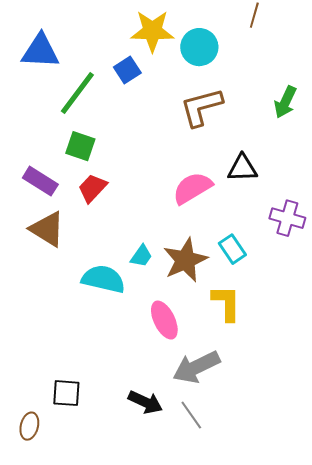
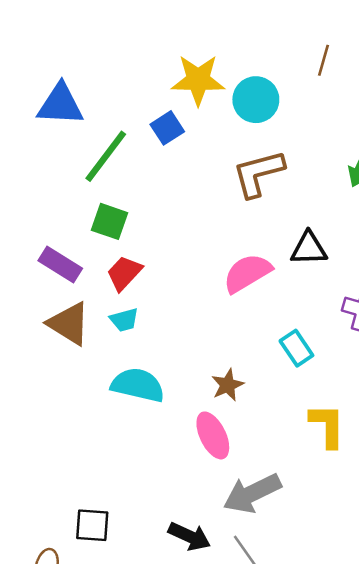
cyan trapezoid: (141, 256) -> (124, 320), moved, turned 40
brown star: (185, 260) -> (228, 385), moved, size x0.6
yellow L-shape: (226, 303) -> (327, 426), moved

